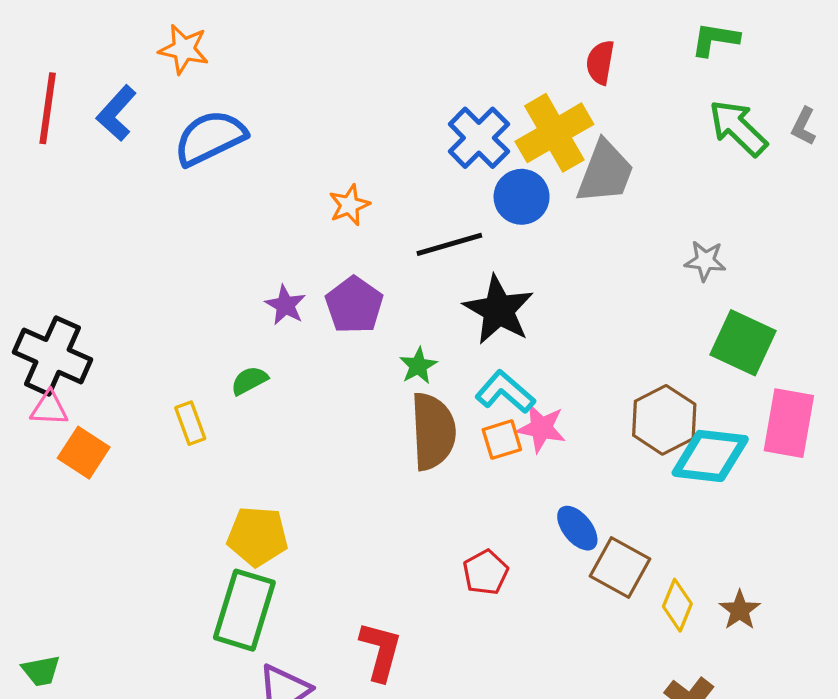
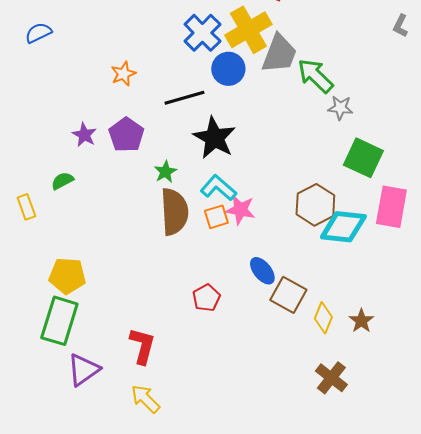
green arrow: (738, 128) -> (315, 76), moved
blue semicircle: (210, 138) -> (38, 33), size x0.6

